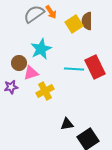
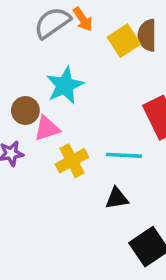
cyan line: (74, 69) -> (124, 155), moved
black triangle: (67, 124) -> (117, 198), moved

